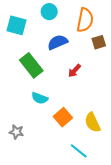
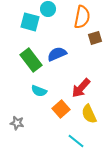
cyan square: (16, 25) -> (30, 22), moved
blue semicircle: (58, 42) -> (57, 54), moved
red arrow: (74, 71) -> (81, 88), moved, size x1.5

